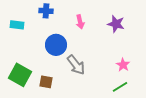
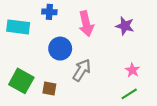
pink arrow: (80, 22) -> (86, 24), size x1.6
cyan rectangle: (17, 25) -> (18, 27), size x1.5
gray arrow: (76, 65) -> (82, 70), turned -110

